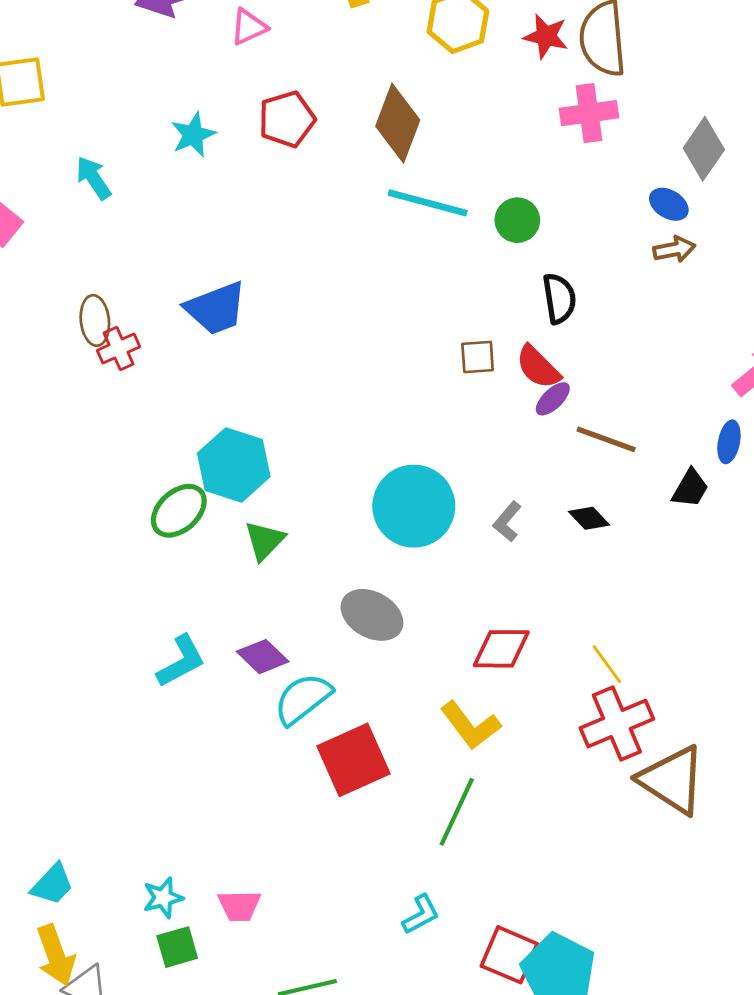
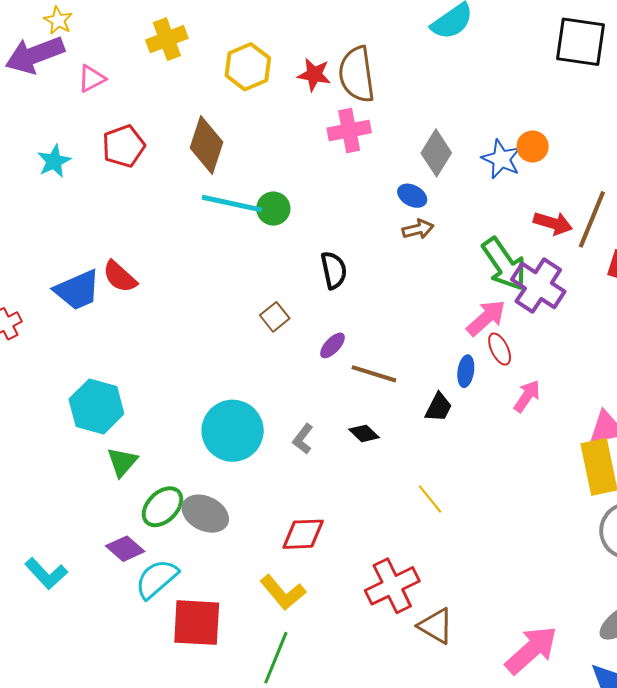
green circle: (517, 220) -> (273, 209), moved
brown square: (478, 357) -> (275, 317), turned -32
red semicircle: (538, 367) -> (120, 277), moved
green ellipse: (179, 511) -> (162, 507), moved
cyan L-shape: (181, 661) -> (46, 574), moved, turned 78
yellow line: (607, 664) -> (430, 499), moved
red square: (353, 760) -> (197, 623), turned 30
brown triangle: (672, 780) -> (436, 626), size x0.7

